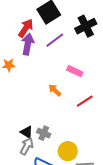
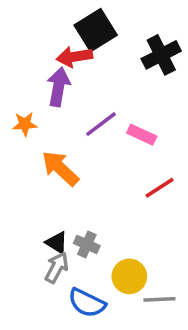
red arrow: (26, 28) -> (74, 57), moved, turned -132
purple line: (55, 40) -> (101, 124), moved
orange arrow: (55, 90) -> (60, 168), moved, size x1.6

